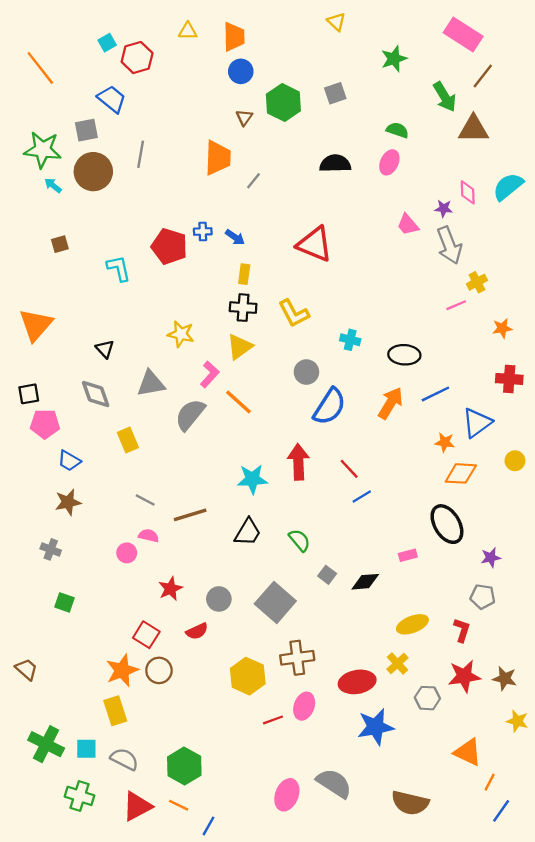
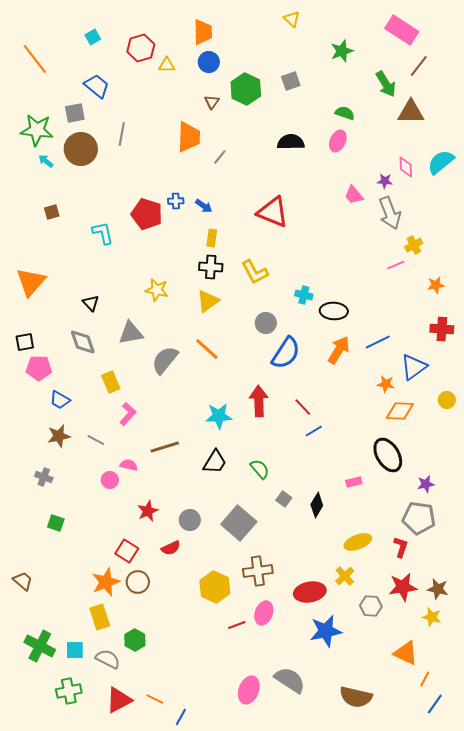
yellow triangle: (188, 31) -> (167, 65), moved
red hexagon: (137, 58) -> (141, 48), moved
black ellipse: (404, 355) -> (334, 311), moved
pink L-shape: (210, 374) -> (128, 414), moved
gray line: (145, 500) -> (96, 440), moved
black diamond: (365, 582) -> (317, 505), turned -55
gray pentagon: (483, 597) -> (419, 518), size x1.5
yellow star: (517, 721) -> (432, 617), moved
green hexagon: (184, 766) -> (135, 640), moved, size x0.7
green cross: (79, 796) -> (69, 691), turned -30

